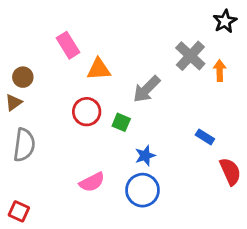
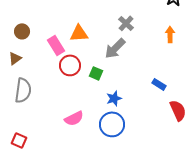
pink rectangle: (68, 45) -> (56, 45), moved
gray cross: (190, 56) -> (126, 23), moved, size x0.7
brown circle: (23, 77) -> (22, 31), moved

